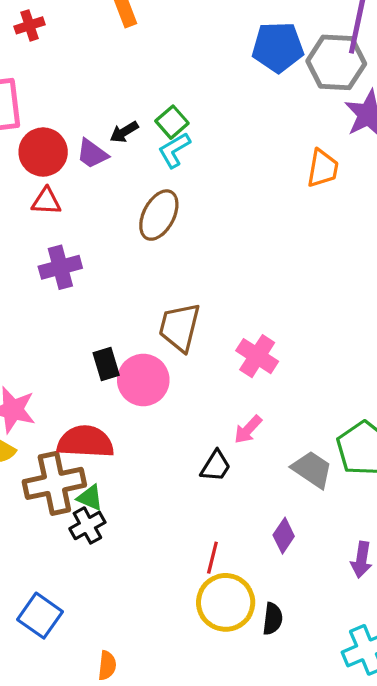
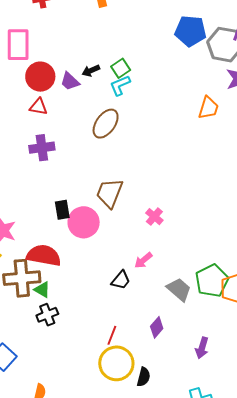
pink cross: (257, 356) -> (154, 217), size x0.7
black cross: (87, 525) -> (47, 315), moved

